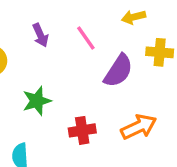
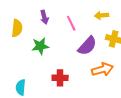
green star: (37, 101) -> (40, 46), moved
orange arrow: (139, 127) -> (102, 69), moved

